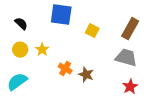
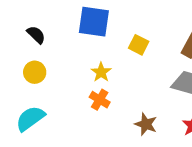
yellow star: (42, 50) -> (101, 72), moved
brown star: (86, 75) -> (146, 124), moved

